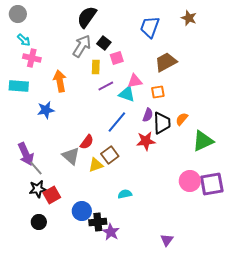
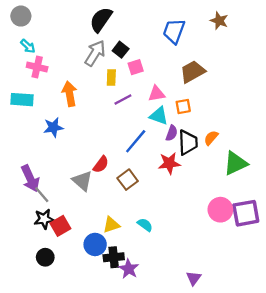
cyan triangle: (127, 94) -> (159, 116), moved
yellow triangle: (96, 165) -> (111, 225), moved
cyan semicircle: (125, 194) -> (145, 225), turned 48

